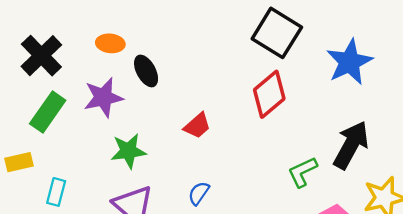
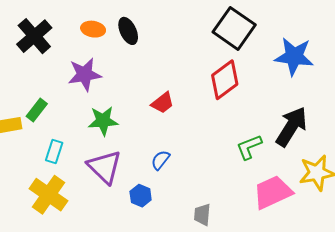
blue star: (349, 62) -> (294, 56), turned 30
black ellipse: (146, 71) -> (128, 31), moved
green rectangle: (48, 112) -> (37, 110), moved, size x0.7
cyan rectangle: (56, 192) -> (54, 151), moved

